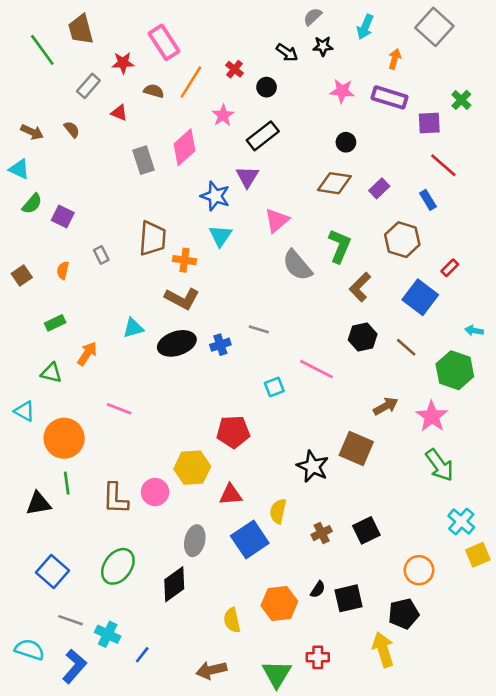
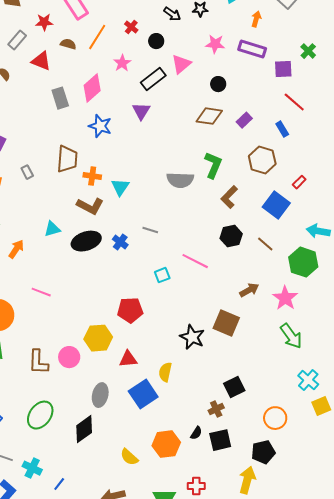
red triangle: (119, 113) -> (41, 61), size x1.5
blue star: (215, 196) -> (100, 126), moved
pink triangle: (277, 220) -> (181, 64), moved
cyan triangle: (220, 236) -> (120, 187), moved
gray semicircle: (297, 265) -> (180, 180), turned -48
cyan arrow: (474, 331) -> (318, 231), size x1.6
blue cross: (220, 345) -> (120, 242), turned -35
brown cross: (322, 533) -> (216, 409), moved
yellow semicircle: (232, 620) -> (129, 457), turned -36
yellow arrow: (383, 650) -> (247, 480), turned 32

